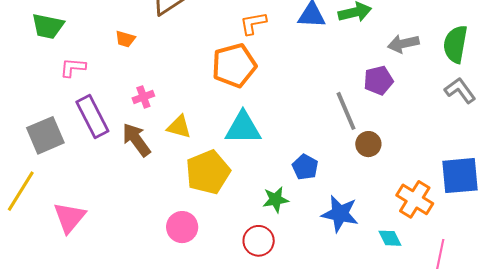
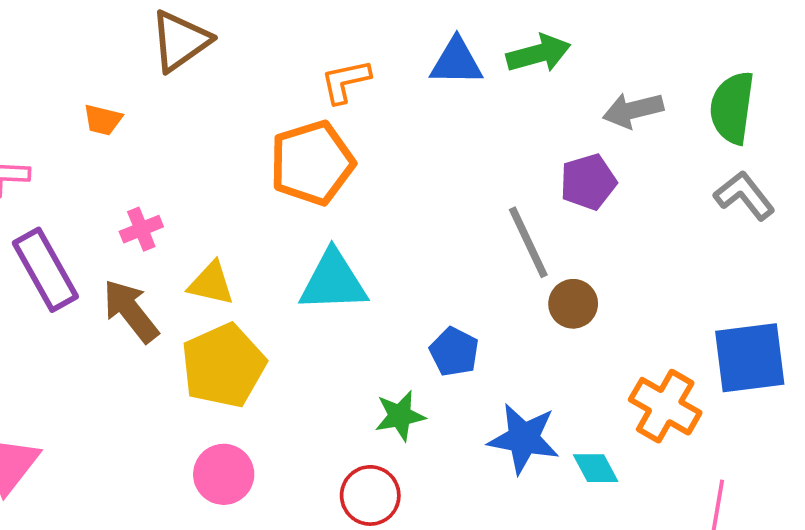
yellow pentagon: (208, 172) -> (223, 366), moved
cyan diamond: (390, 238) -> (596, 468), moved

